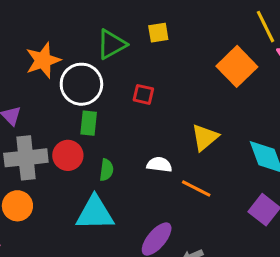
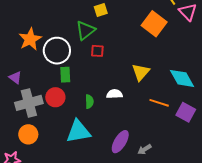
green triangle: (112, 44) -> (85, 30), moved
green semicircle: (106, 170) -> (89, 102), moved
orange line: (196, 188) -> (159, 103), moved

